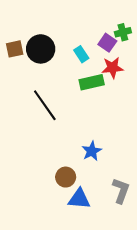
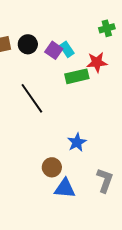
purple square: (107, 43) -> (54, 50), moved
black circle: (41, 49) -> (28, 44), size x0.7

